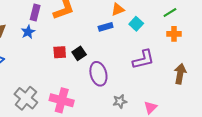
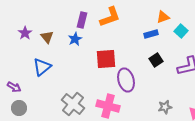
red square: (60, 52) -> (106, 59), size x1.5
black square: (79, 53) -> (156, 60), moved
purple ellipse: (98, 74) -> (126, 80), moved

